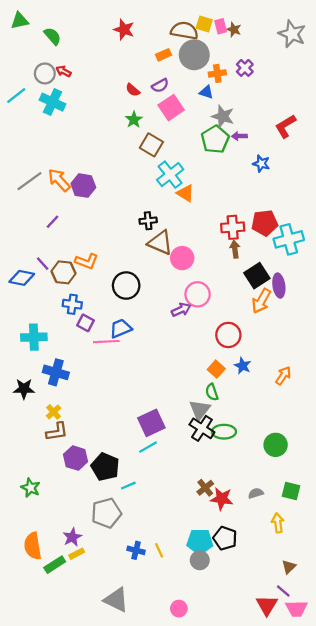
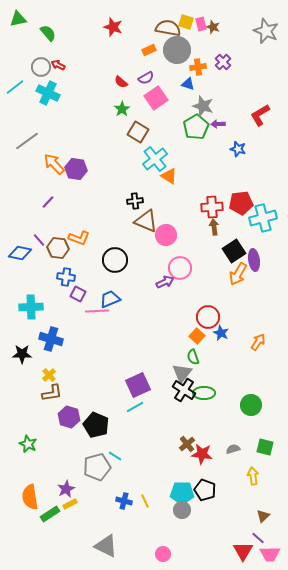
gray line: (29, 181) -> (27, 141), moved
red circle: (228, 335) -> (208, 317), moved
cyan line: (128, 486) -> (115, 456), moved, turned 56

